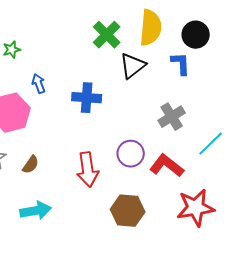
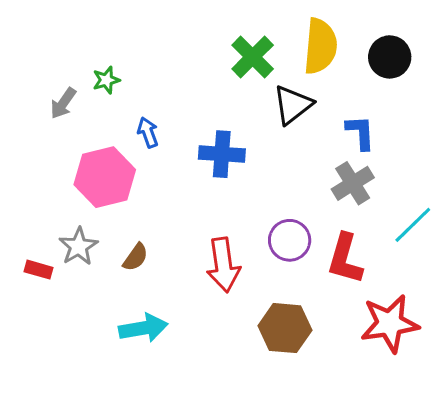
blue L-shape: (181, 64) -> (360, 132), moved
red L-shape: (167, 166) -> (345, 259), turned -112

